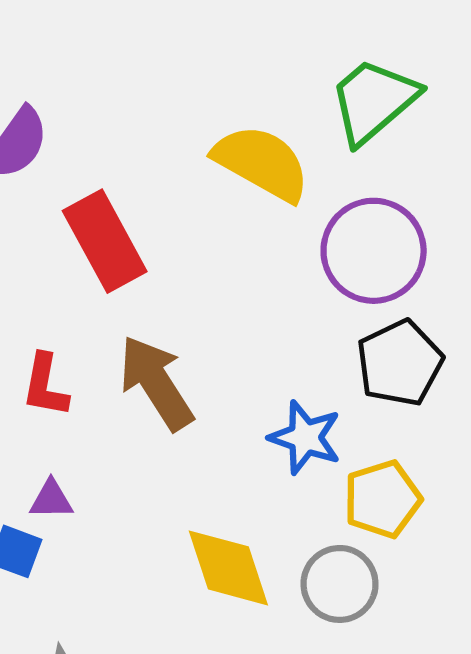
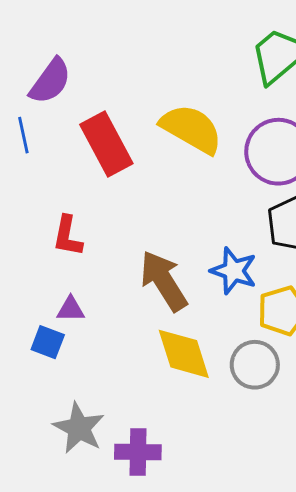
yellow semicircle: (262, 163) -> (191, 129), moved
brown arrow: (156, 383) -> (164, 281), moved

